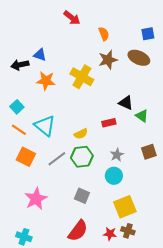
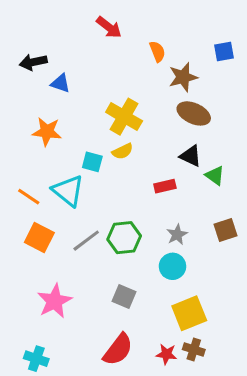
brown ellipse: (139, 58) -> (194, 113), moved
brown star: (108, 60) -> (183, 77), moved
black arrow: (20, 65) -> (33, 62), moved
orange star: (46, 81) -> (47, 132), moved
cyan square: (17, 107) -> (92, 162), moved, turned -32
yellow semicircle: (81, 134) -> (123, 151), moved

